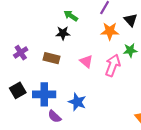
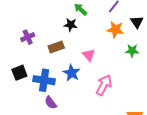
brown rectangle: (51, 58) -> (56, 47), turned -42
pink arrow: (113, 65) -> (104, 85), moved
blue star: (77, 102) -> (72, 73), moved

